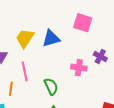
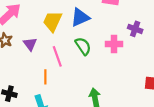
green semicircle: (51, 86) -> (83, 46), moved

